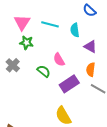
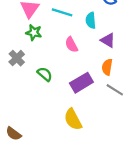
pink semicircle: (59, 60) -> (71, 45), moved
green semicircle: (44, 71) -> (45, 74), moved

